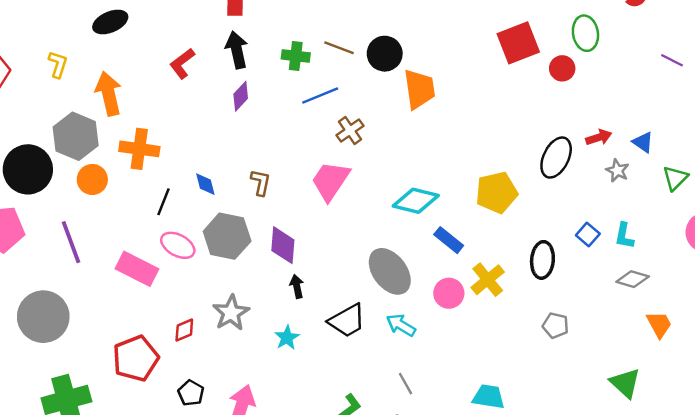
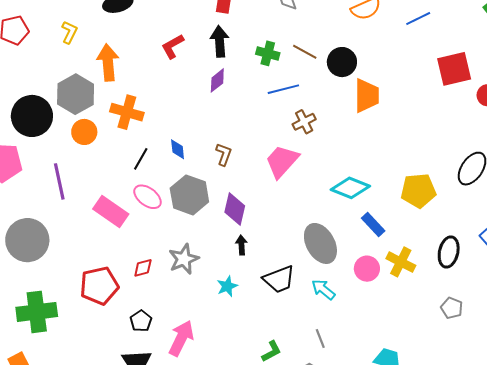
yellow cross: (488, 280) -> (401, 262), turned -32

